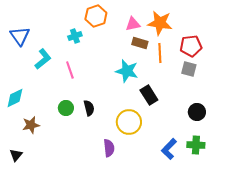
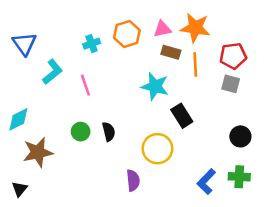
orange hexagon: (96, 16) -> (127, 34), moved
brown star: (31, 125) -> (38, 152), size x1.4

